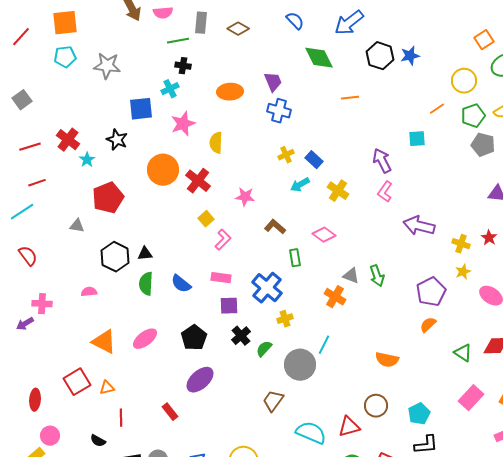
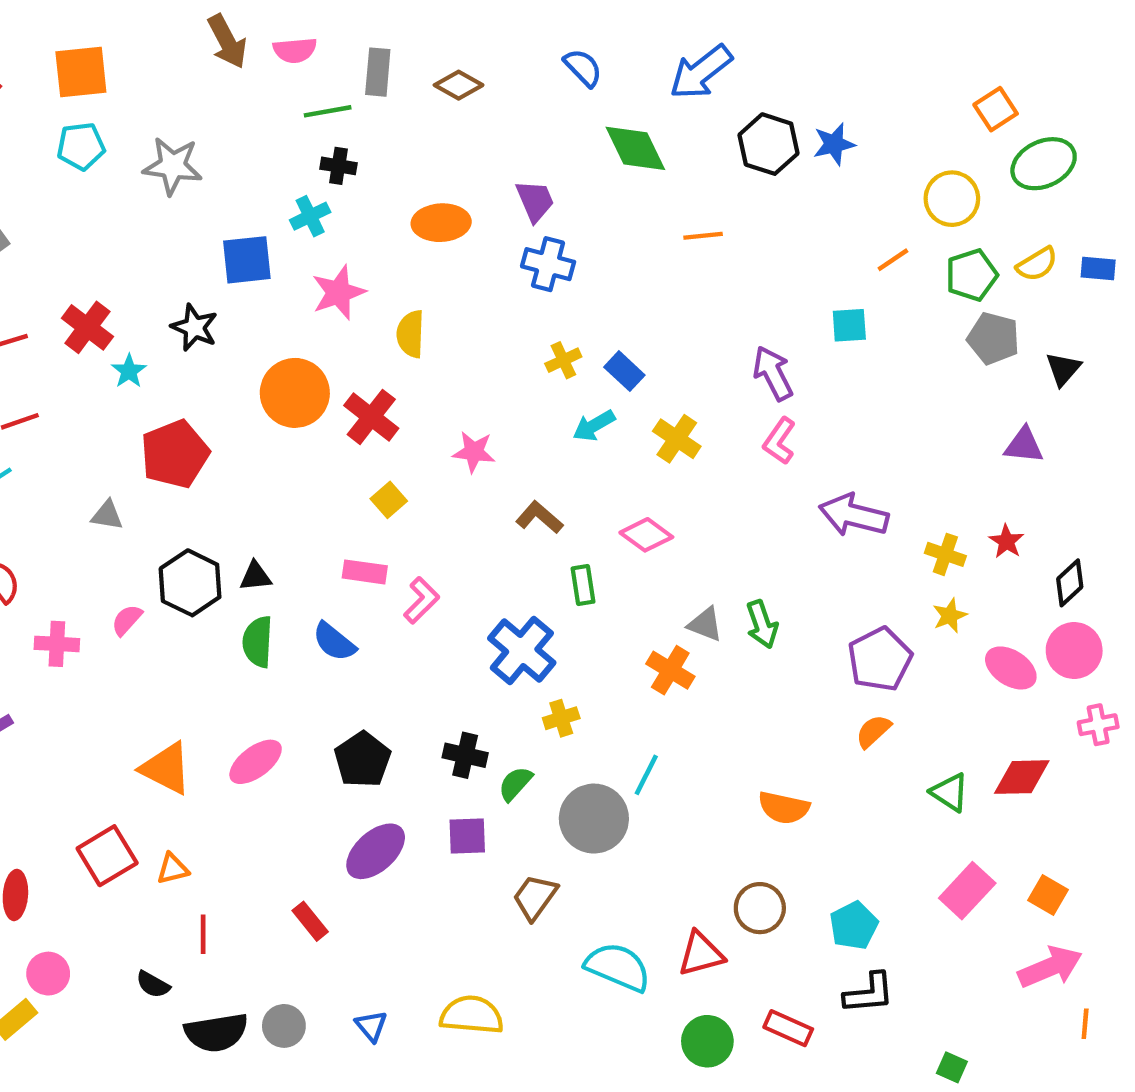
pink L-shape: (223, 240) -> (421, 600), moved
pink rectangle: (221, 278) -> (365, 572), moved
pink semicircle: (89, 292) -> (127, 620), moved, turned -42
pink cross: (42, 304) -> (57, 644), moved
purple square: (229, 306) -> (467, 836), moved
black cross: (241, 336) -> (465, 755), turned -36

